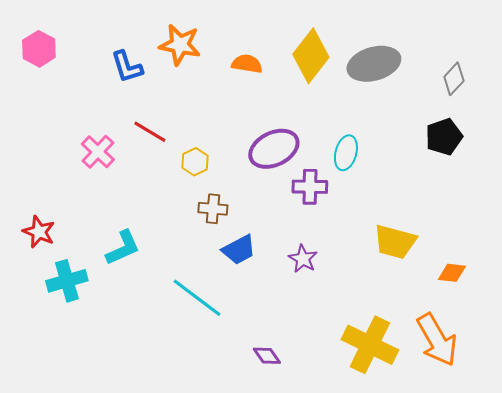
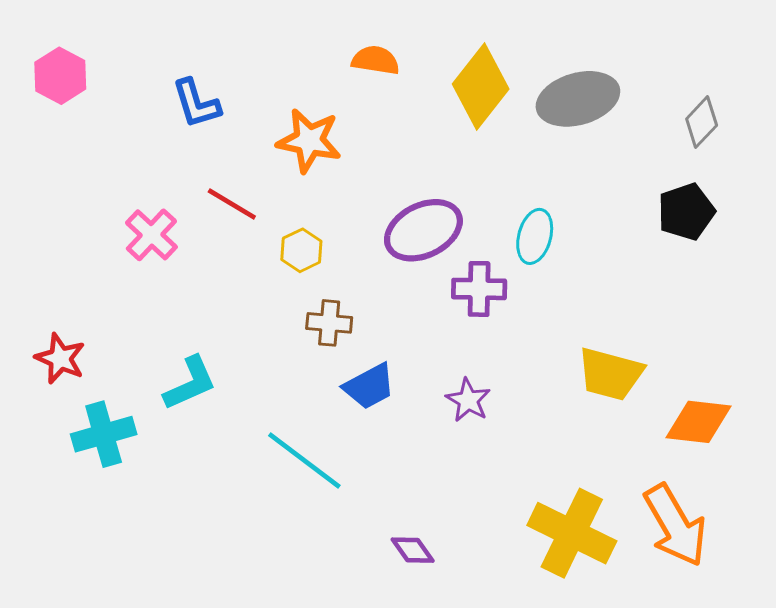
orange star: (180, 45) -> (309, 141), moved
orange semicircle: (247, 64) -> (376, 60), moved
orange diamond: (452, 273) -> (698, 422), size x1.5

